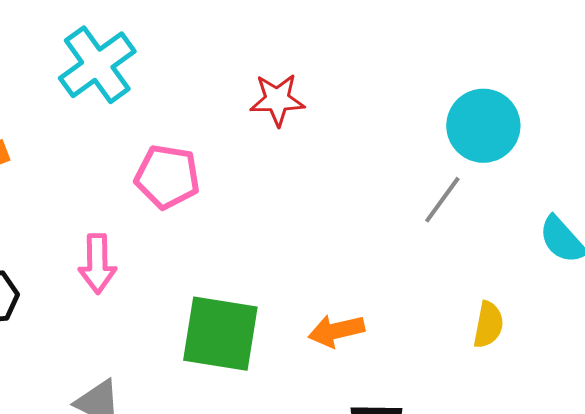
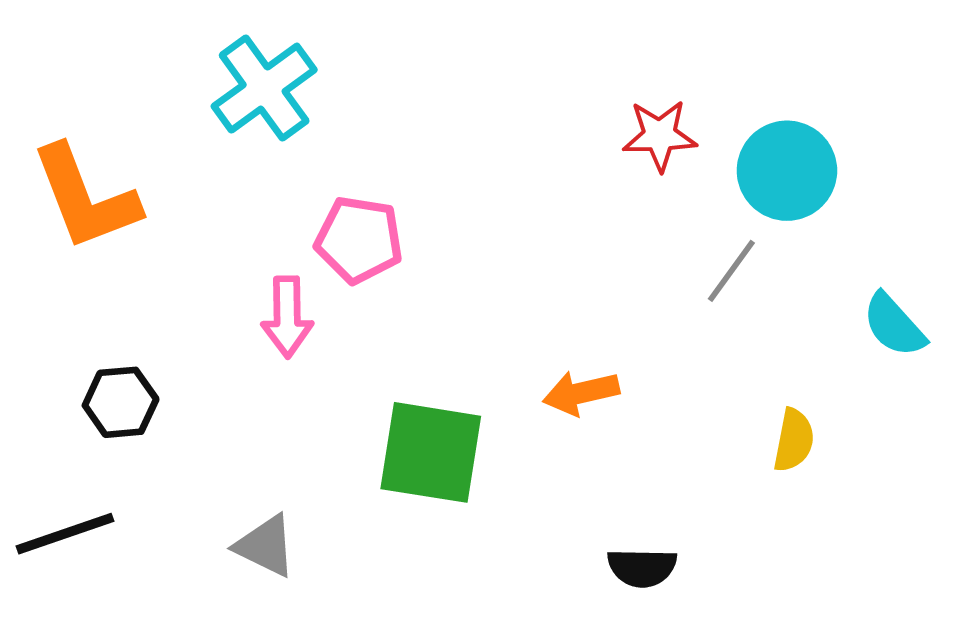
red star: (277, 100) -> (660, 135), moved
pink arrow: (97, 264) -> (287, 317), moved
orange arrow: (336, 331) -> (581, 393), moved

